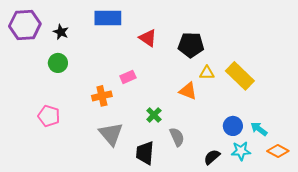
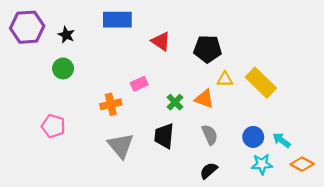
green cross: (154, 115) -> (175, 102), moved
gray semicircle: (177, 137) -> (210, 135), moved
black trapezoid: (145, 153) -> (164, 136), moved
black semicircle: (212, 157) -> (209, 171), moved

